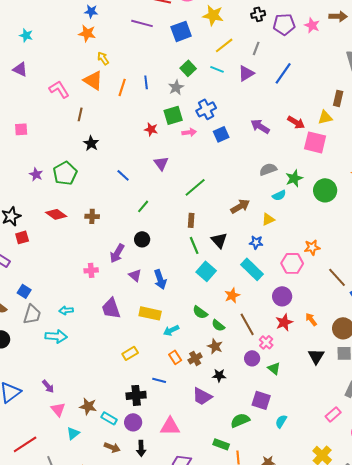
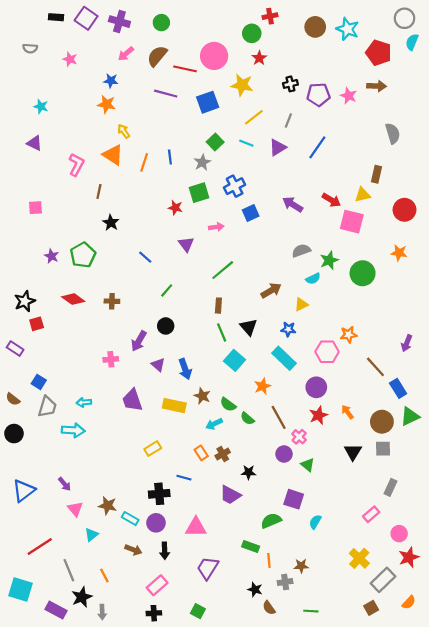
pink L-shape: (59, 89) -> (76, 165), turned 60
pink arrow: (189, 132) -> (216, 227), moved
cyan arrow: (171, 330) -> (214, 424), moved
brown star: (215, 346) -> (202, 396), moved

